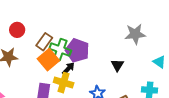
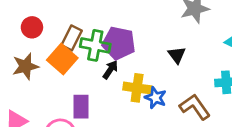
orange square: (48, 60) -> (62, 59), moved
yellow cross: (64, 83) -> (137, 88), moved

